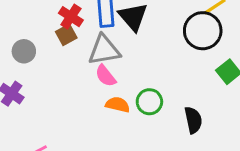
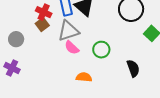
green circle: (149, 102) -> (101, 50), moved
orange semicircle: (118, 105) -> (84, 77), moved

